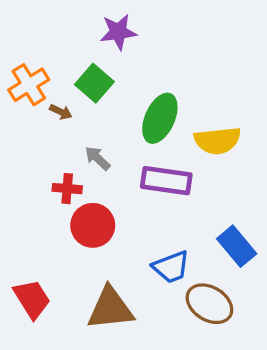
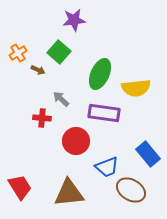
orange cross: (29, 85) -> (18, 53), size x0.7
red circle: (93, 225) -> (76, 141), moved

